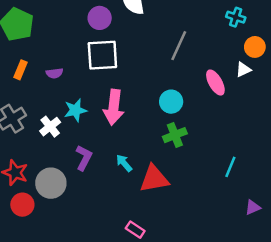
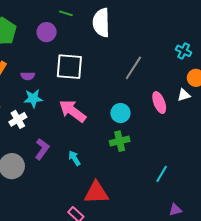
purple circle: (100, 18) -> (47, 32), moved
pink arrow: (114, 107) -> (72, 111), turned 112
cyan star: (75, 110) -> (33, 98), moved
red triangle: (154, 179) -> (96, 193), moved

